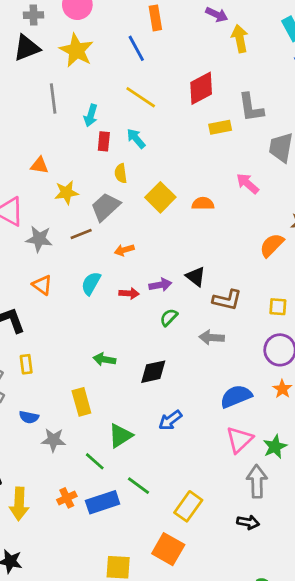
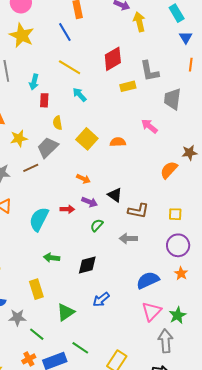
cyan arrow: (136, 138) -> (80, 95), moved
orange arrow: (124, 250) -> (83, 179), moved, turned -136
cyan semicircle: (91, 283) -> (39, 219), moved, size x1.4
purple arrow: (160, 285) -> (90, 202), turned 35
green line: (95, 461) -> (37, 334), moved

